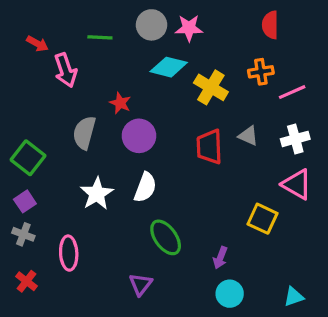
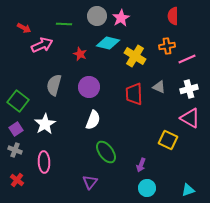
pink star: (189, 28) -> (121, 18), turned -30
pink arrow: (66, 70) -> (42, 45), turned -95
red star: (120, 103) -> (80, 54), moved
white star: (97, 194) -> (45, 124), moved

